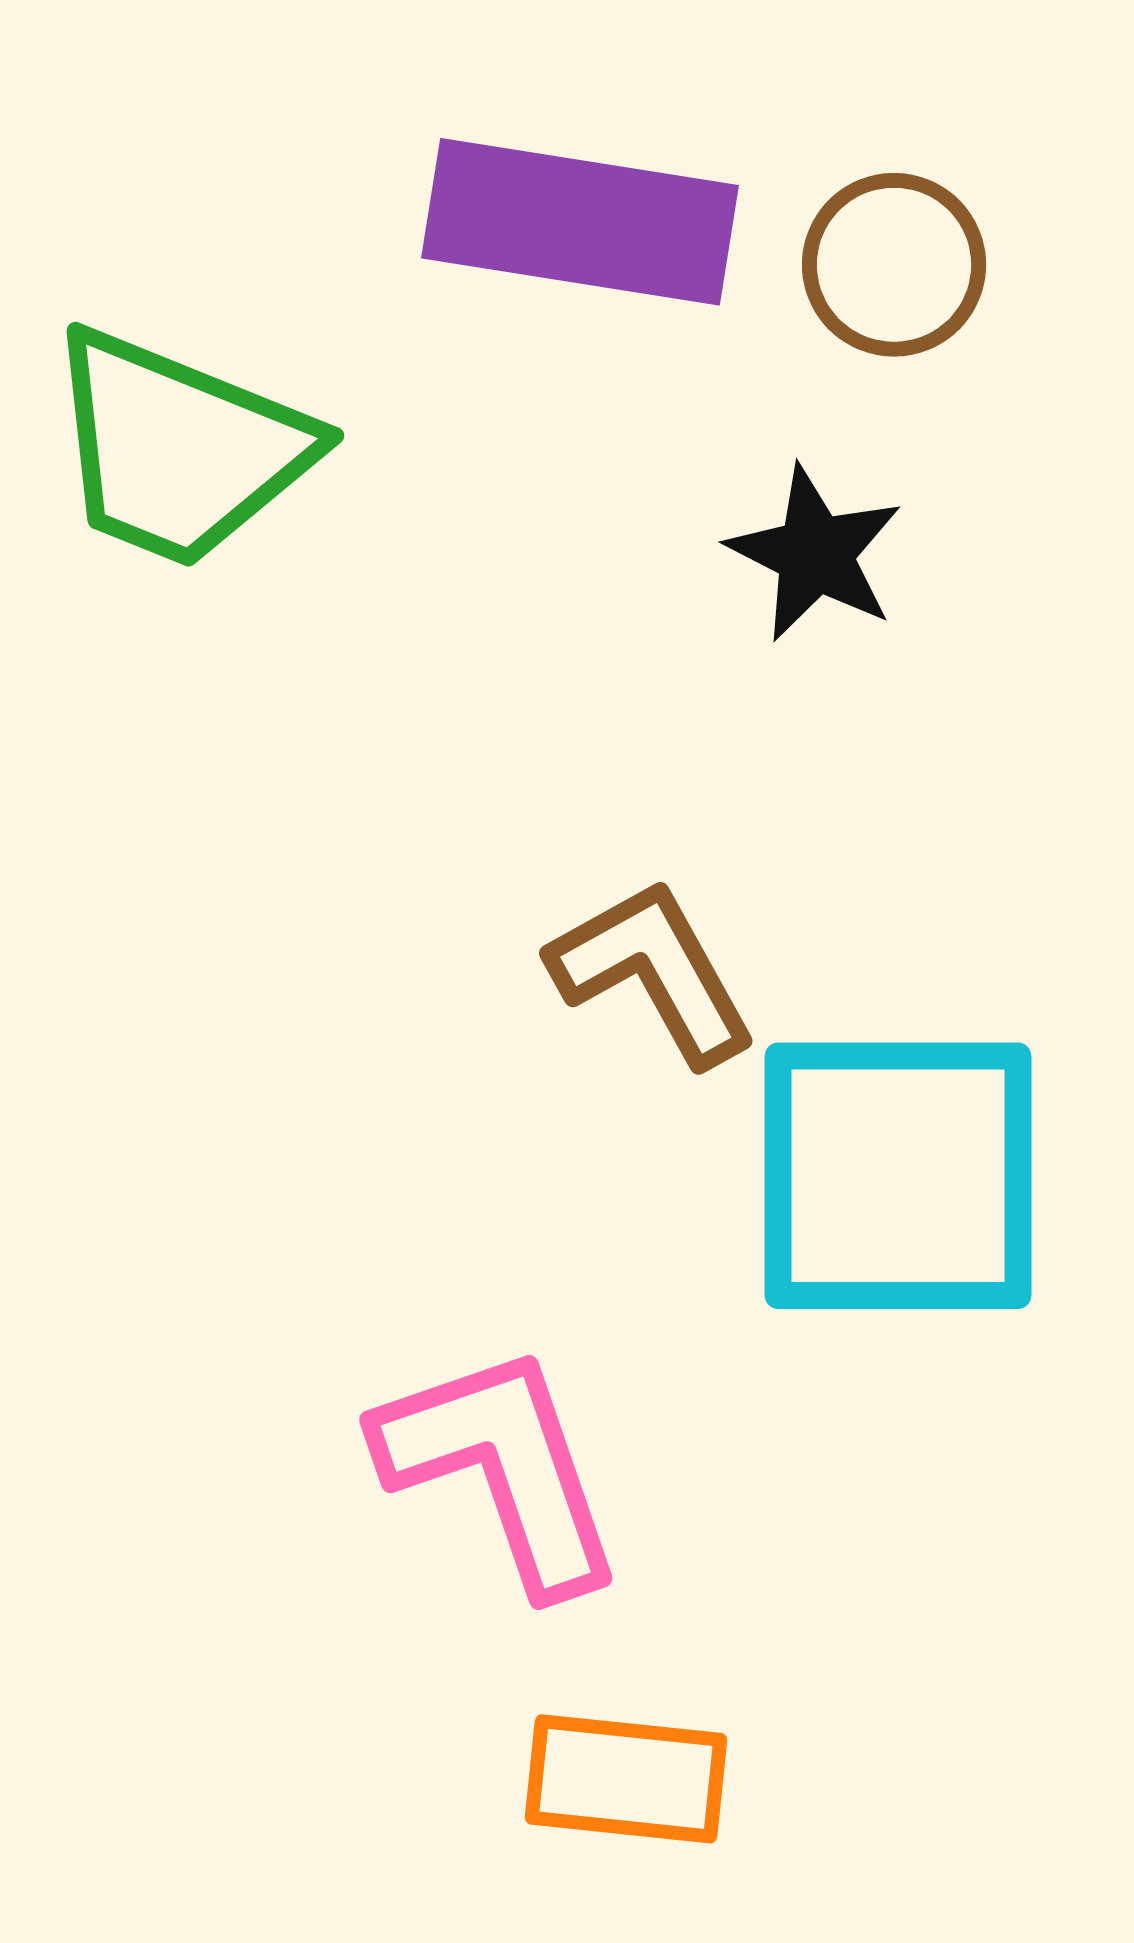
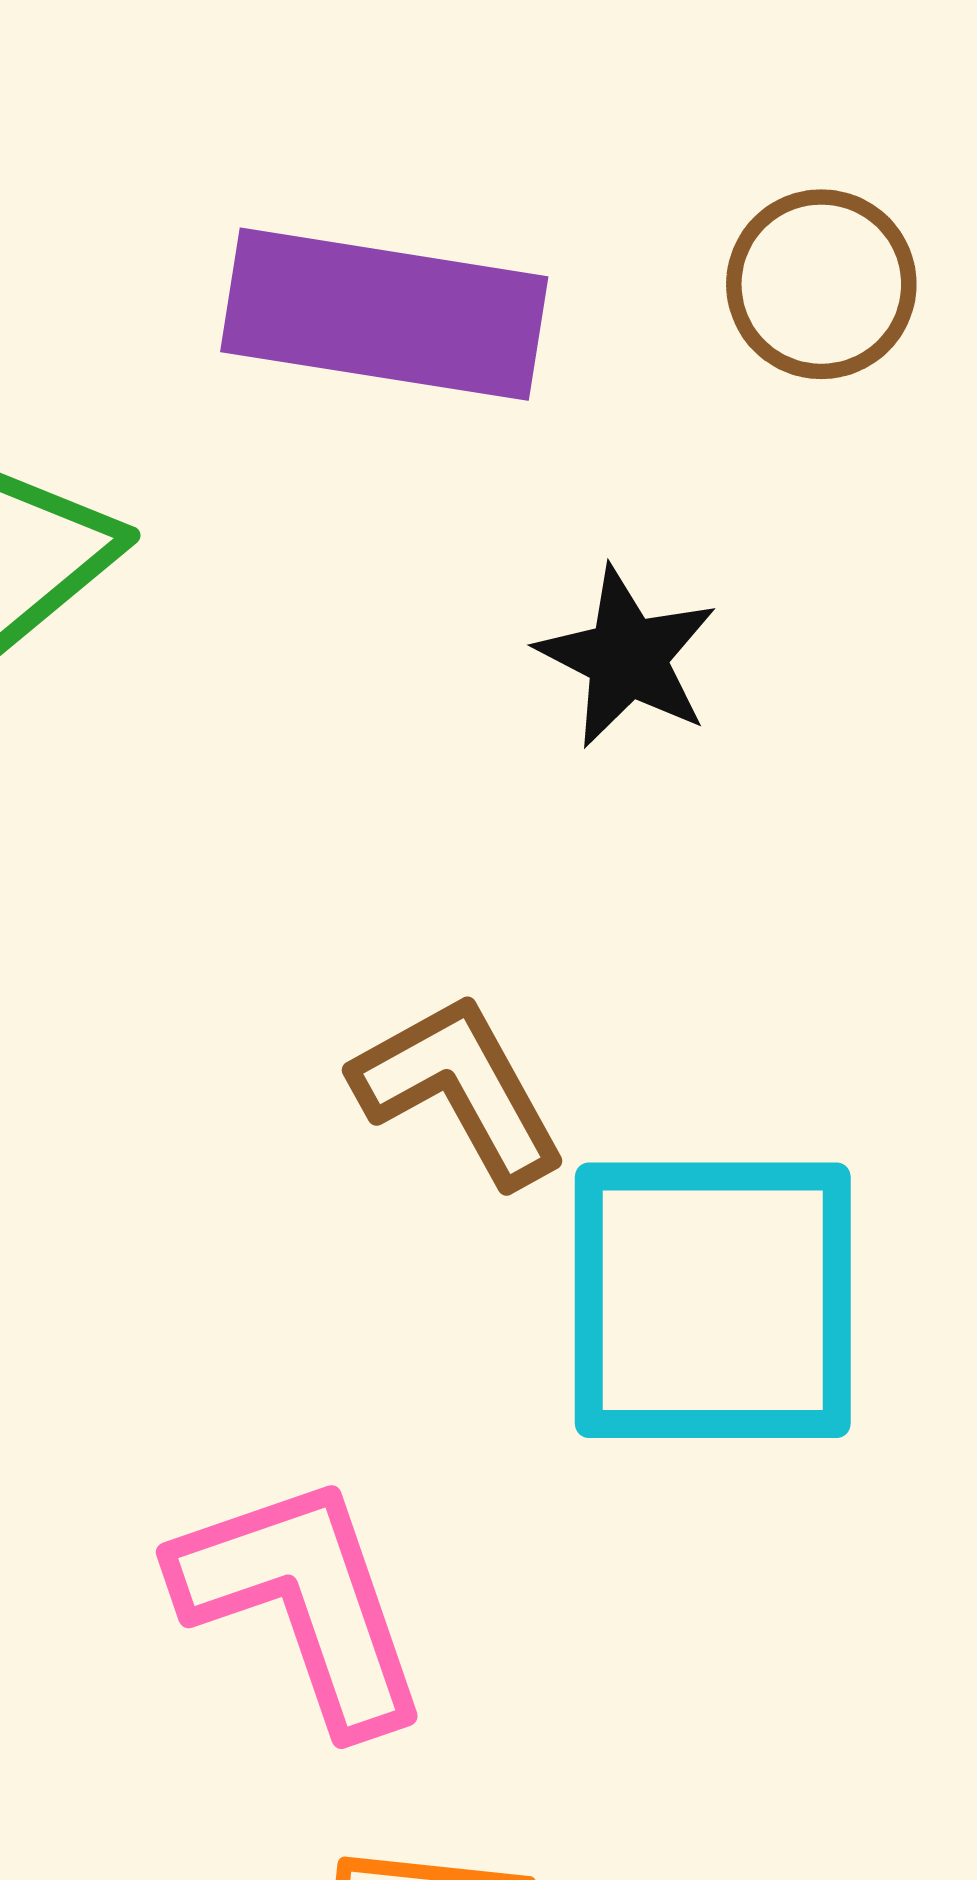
brown circle: (894, 265) -> (821, 284), moved

